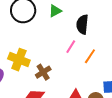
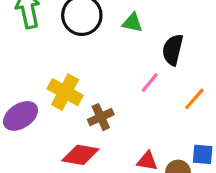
green triangle: (55, 11) -> (132, 23), turned 32
orange line: (90, 56) -> (194, 99), moved

